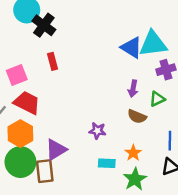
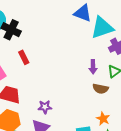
blue triangle: (131, 48) -> (83, 13), moved
purple star: (97, 131) -> (45, 107), moved

